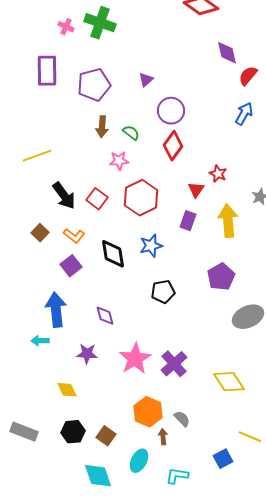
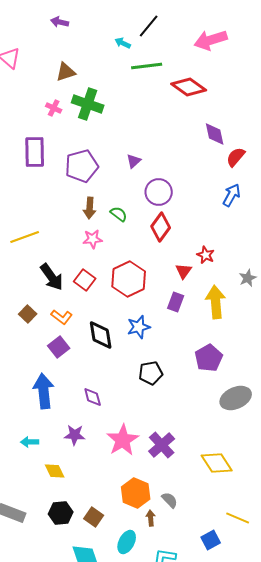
pink star: (119, 161) -> (93, 239), moved
cyan arrow: (40, 341) -> (30, 442), moved

